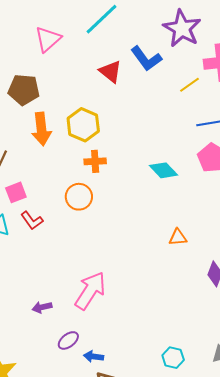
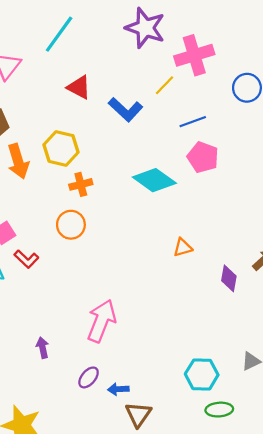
blue L-shape: (146, 59) -> (126, 109), moved
cyan diamond: (164, 170) -> (154, 180), size x1.4
purple arrow: (42, 307) -> (43, 348), moved, turned 102
cyan hexagon: (173, 358) -> (202, 374), size x1.4

